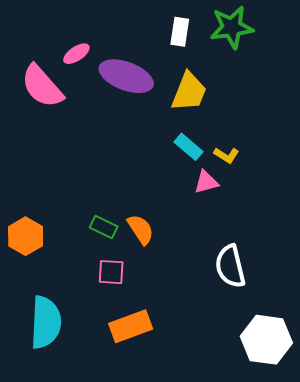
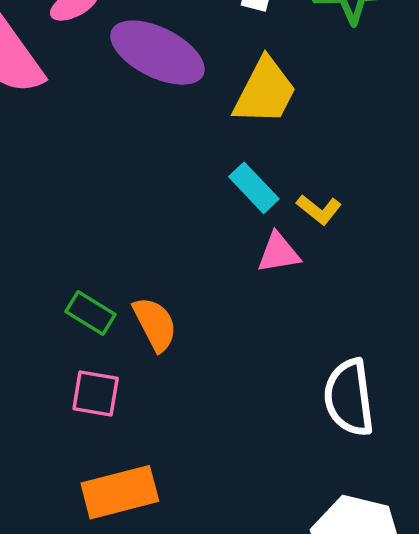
white semicircle: (230, 266) -> (349, 398), moved

